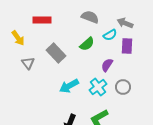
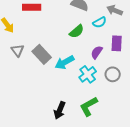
purple rectangle: (127, 46) -> (117, 43), moved
gray rectangle: (56, 53) -> (42, 54), moved
cyan arrow: (69, 86) -> (65, 62), moved

